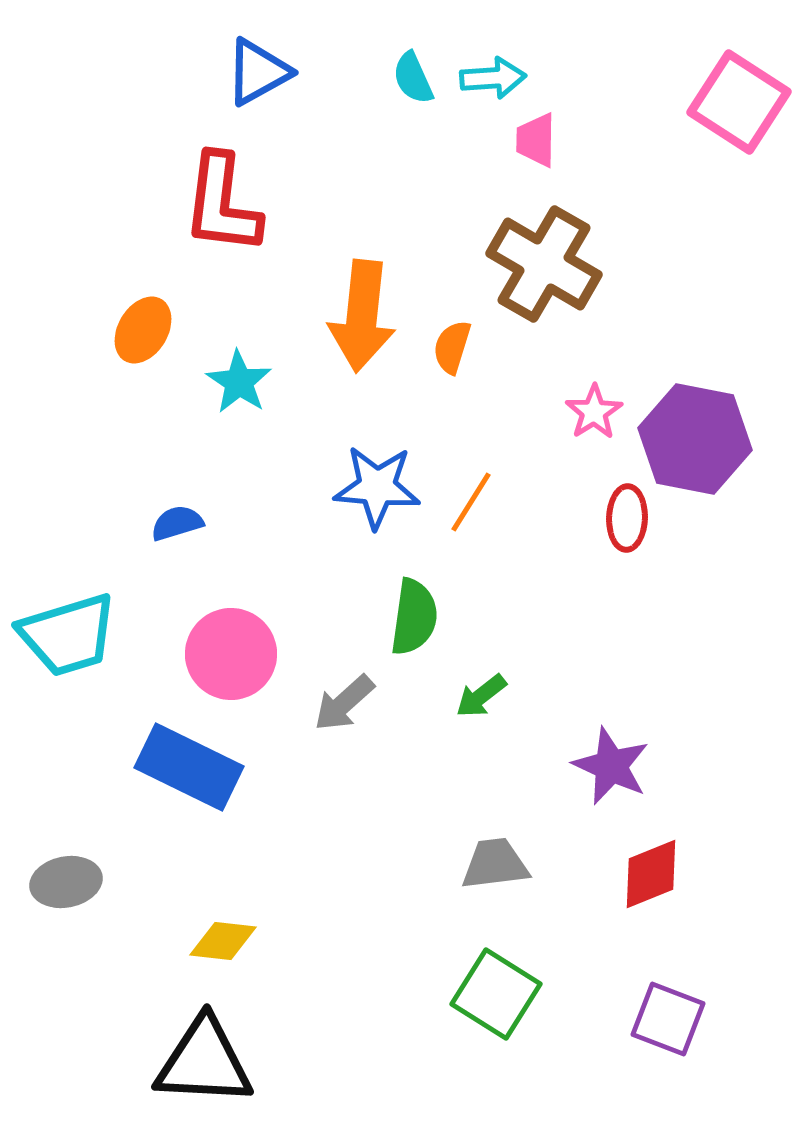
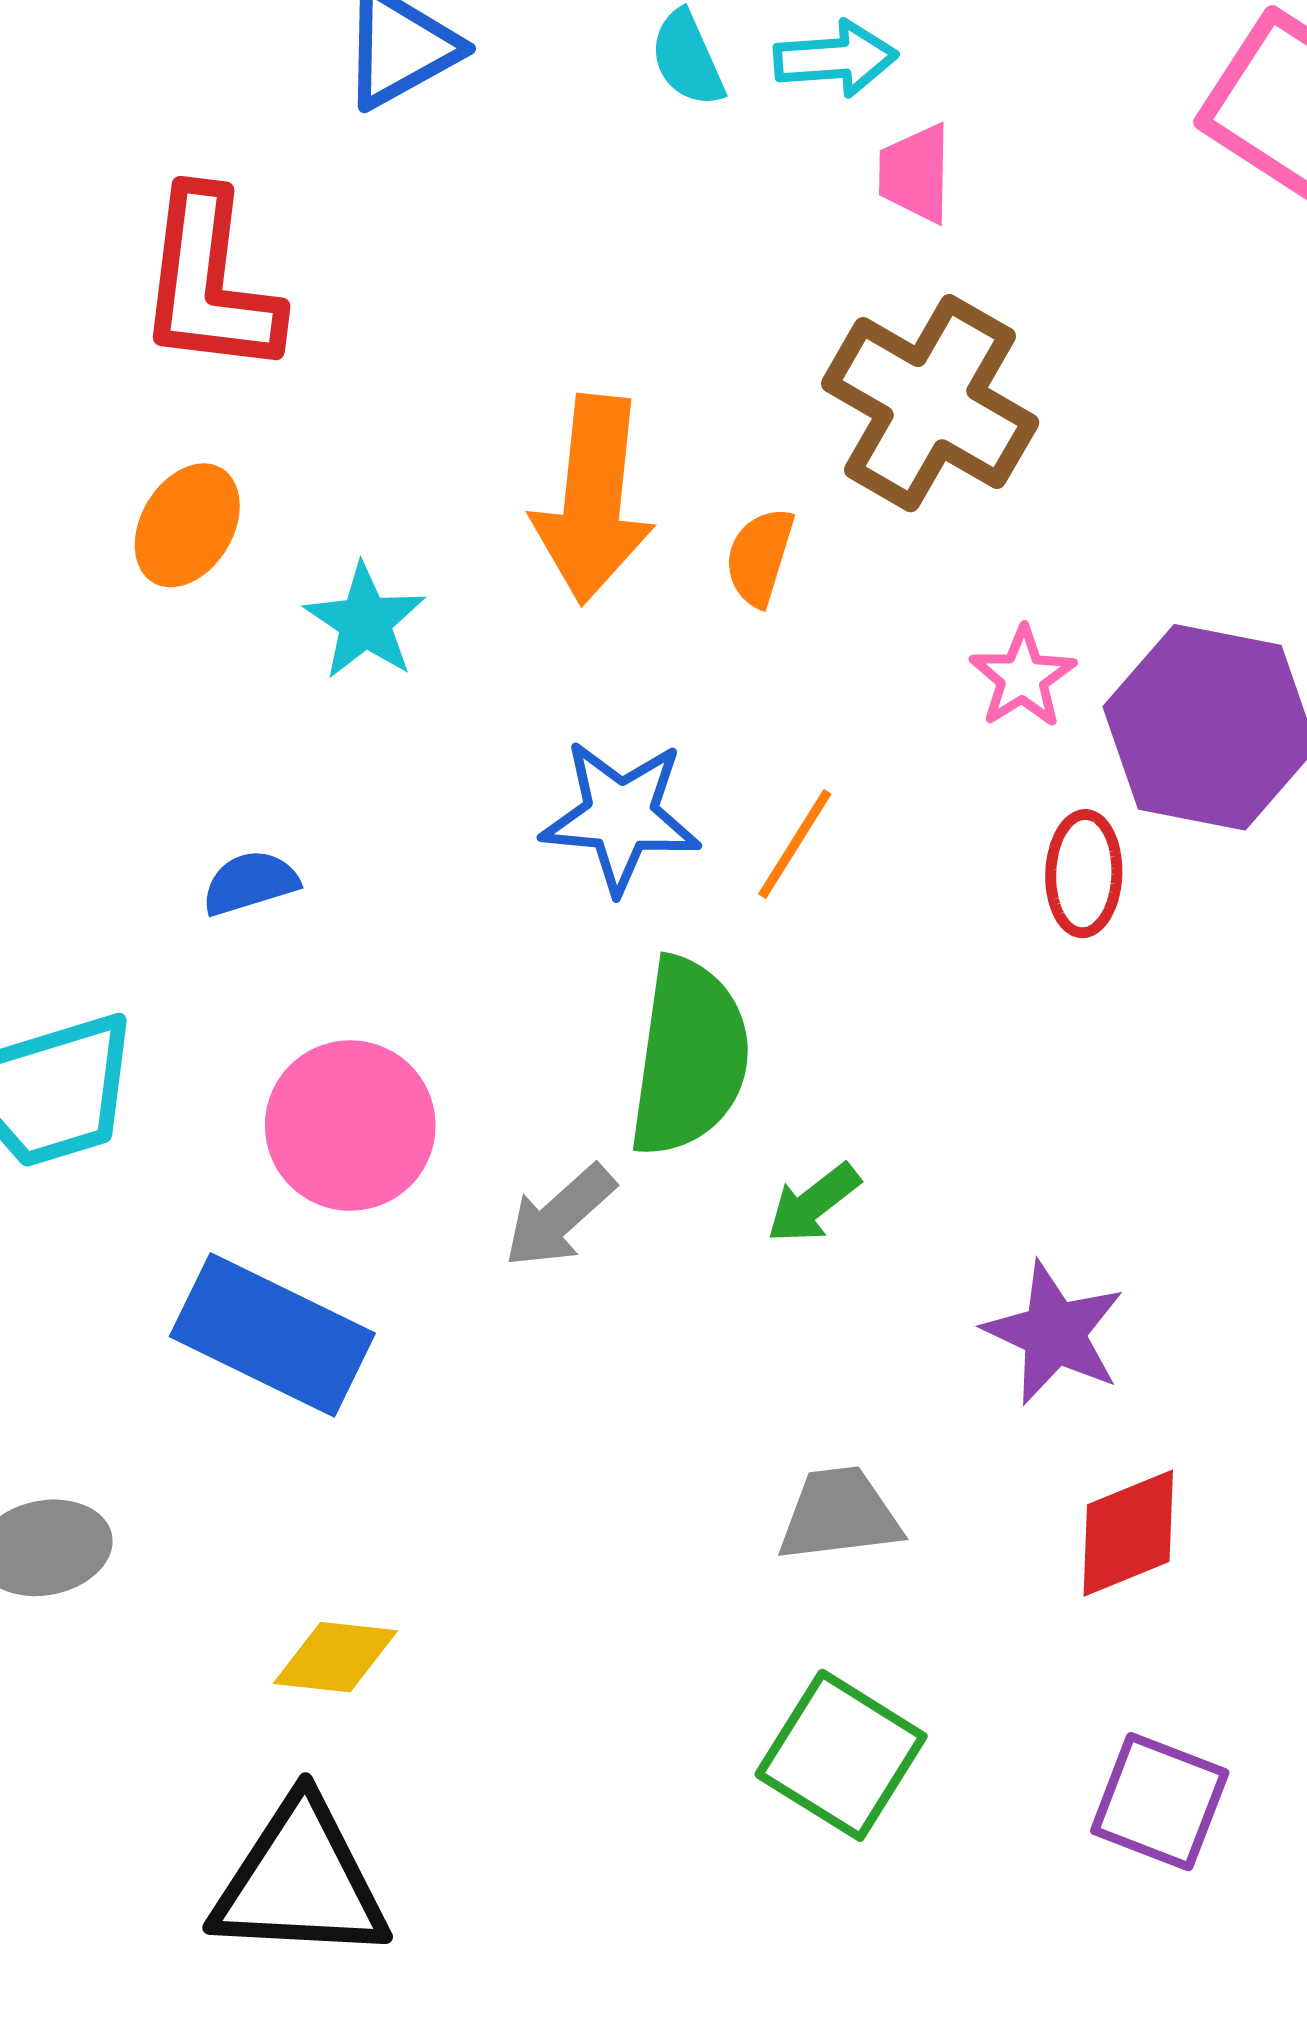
red L-shape: (222, 204) -> (209, 283), moved
green semicircle: (414, 617) -> (689, 1057), size x1.4

